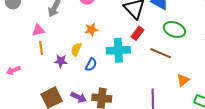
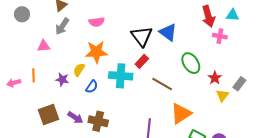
green ellipse: (174, 29) -> (191, 63), moved, turned 30
orange star: (91, 30) -> (96, 52), size x1.6
orange line: (41, 48) -> (33, 75), moved
orange triangle: (183, 80) -> (181, 113), size x1.6

